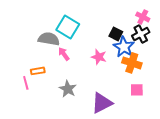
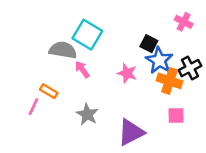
black cross: (141, 34) -> (190, 68), moved
orange rectangle: (38, 71) -> (49, 91), turned 40
pink line: (26, 83) -> (33, 107), turned 40

